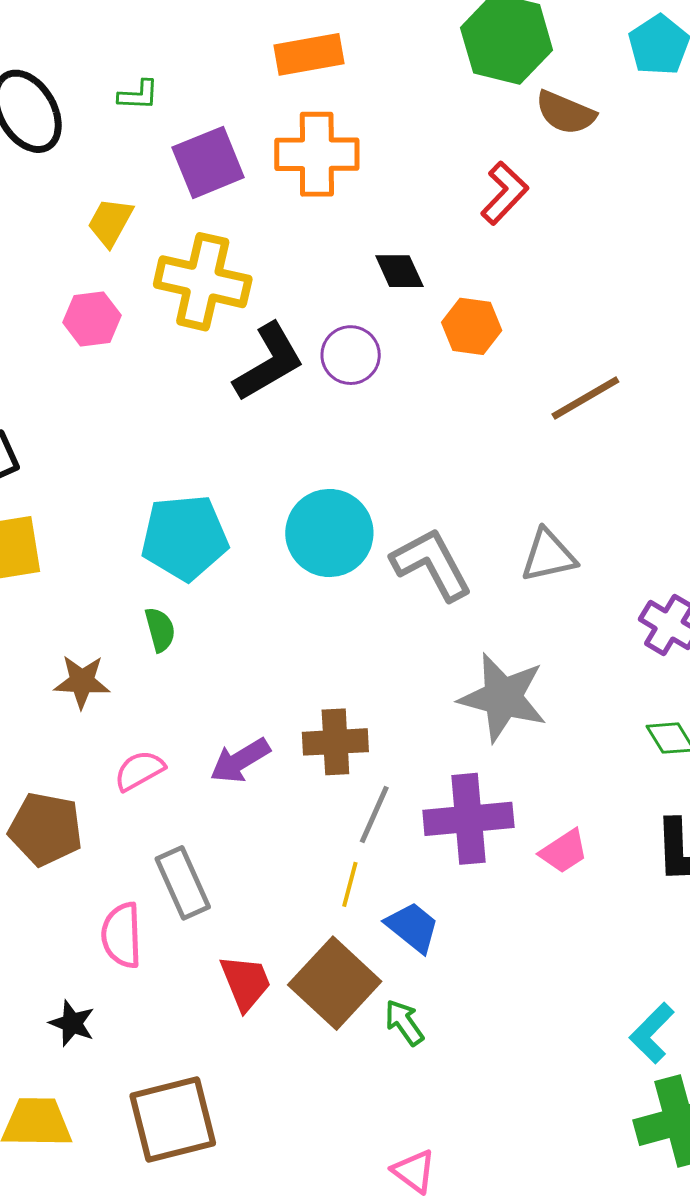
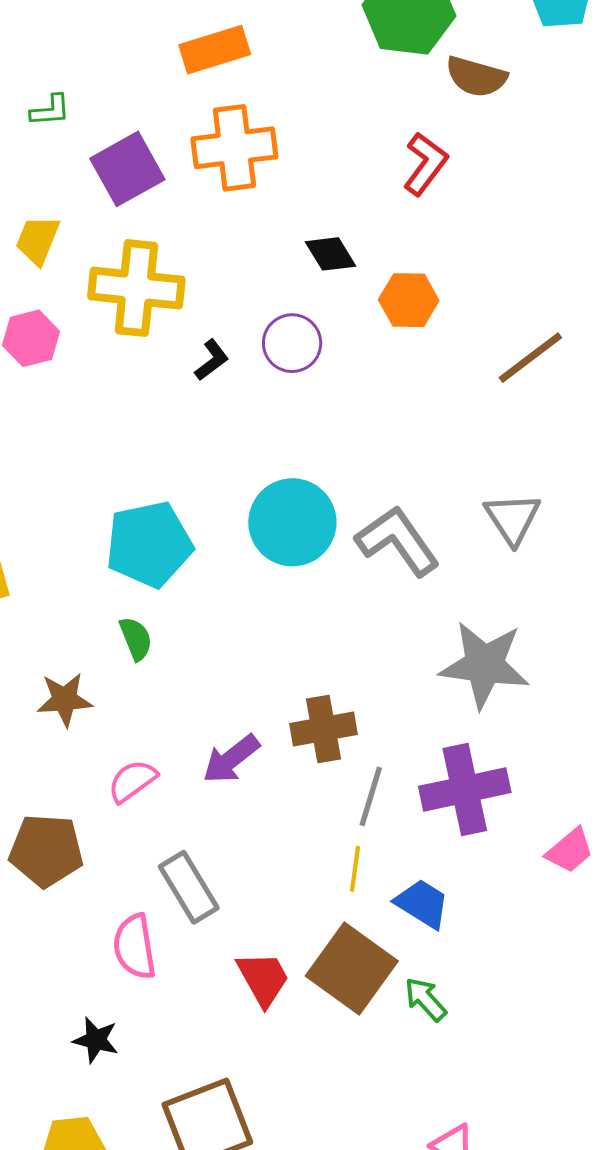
black L-shape: (269, 362) -> (212, 360), size x0.5
gray triangle: (548, 556) -> (513, 518), turned -44
pink trapezoid: (564, 851) -> (570, 851), moved

